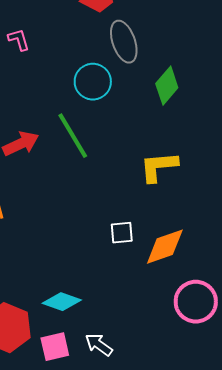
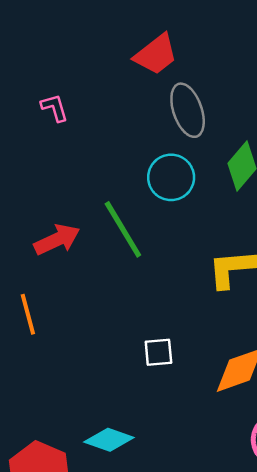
cyan circle: (93, 82) -> (171, 177), moved
white square: (122, 233) -> (158, 352), moved

